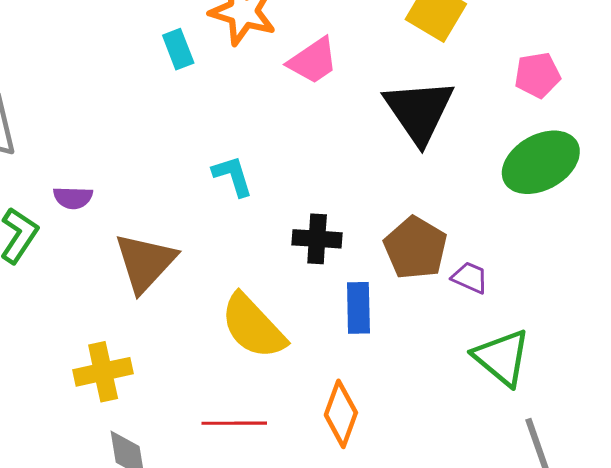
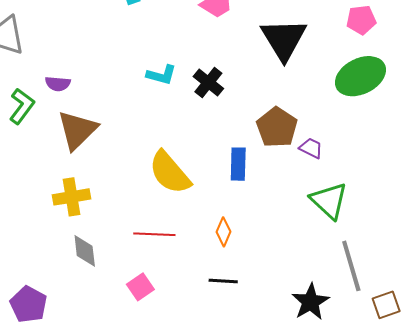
cyan L-shape: (233, 176) -> (161, 75), turned 120
black cross: (317, 239) -> (208, 83), moved, turned 32
brown triangle: (145, 262) -> (77, 130), moved
orange diamond: (341, 414) -> (223, 232), size x0.7

